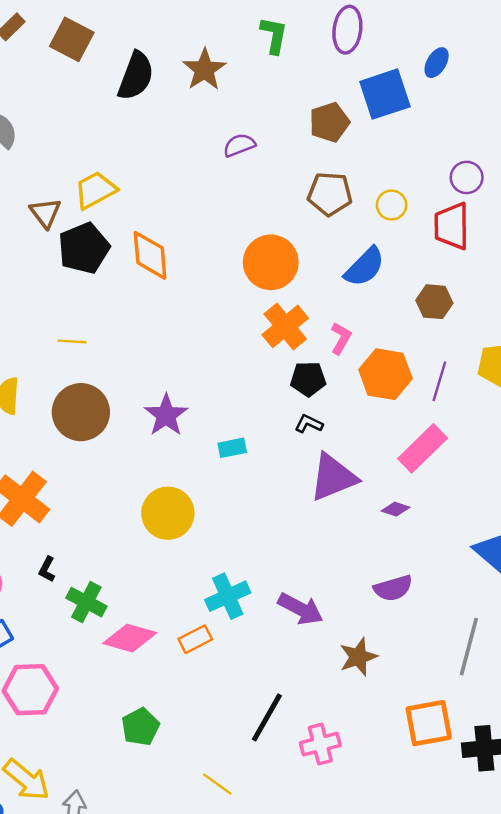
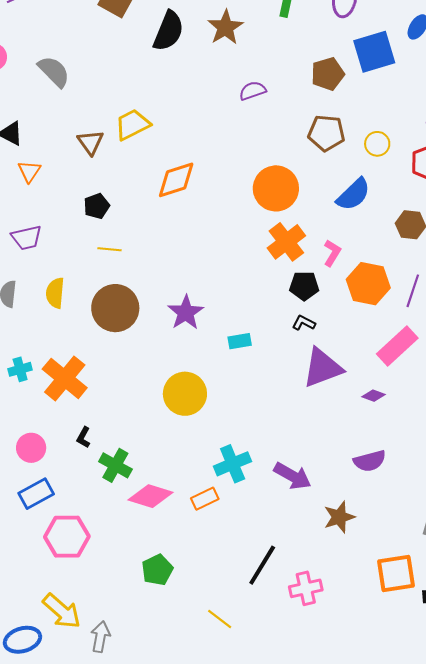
black pentagon: (84, 248) -> (97, 206), moved, size x0.6
orange diamond: (150, 255) -> (176, 180), turned 75

